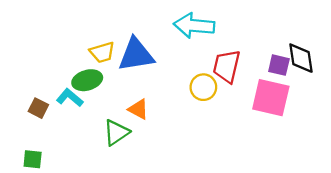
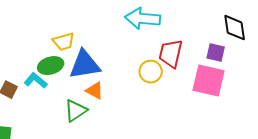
blue triangle: (136, 55) -> (85, 65), moved
black diamond: (301, 58) -> (235, 28), moved

